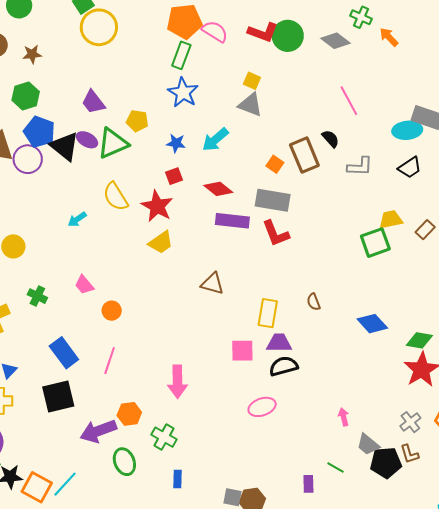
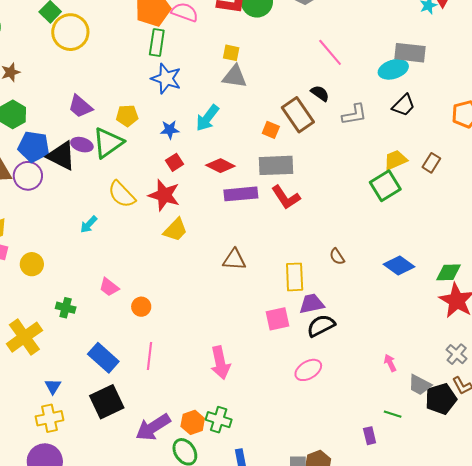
orange hexagon: (129, 414) -> (193, 422), moved

